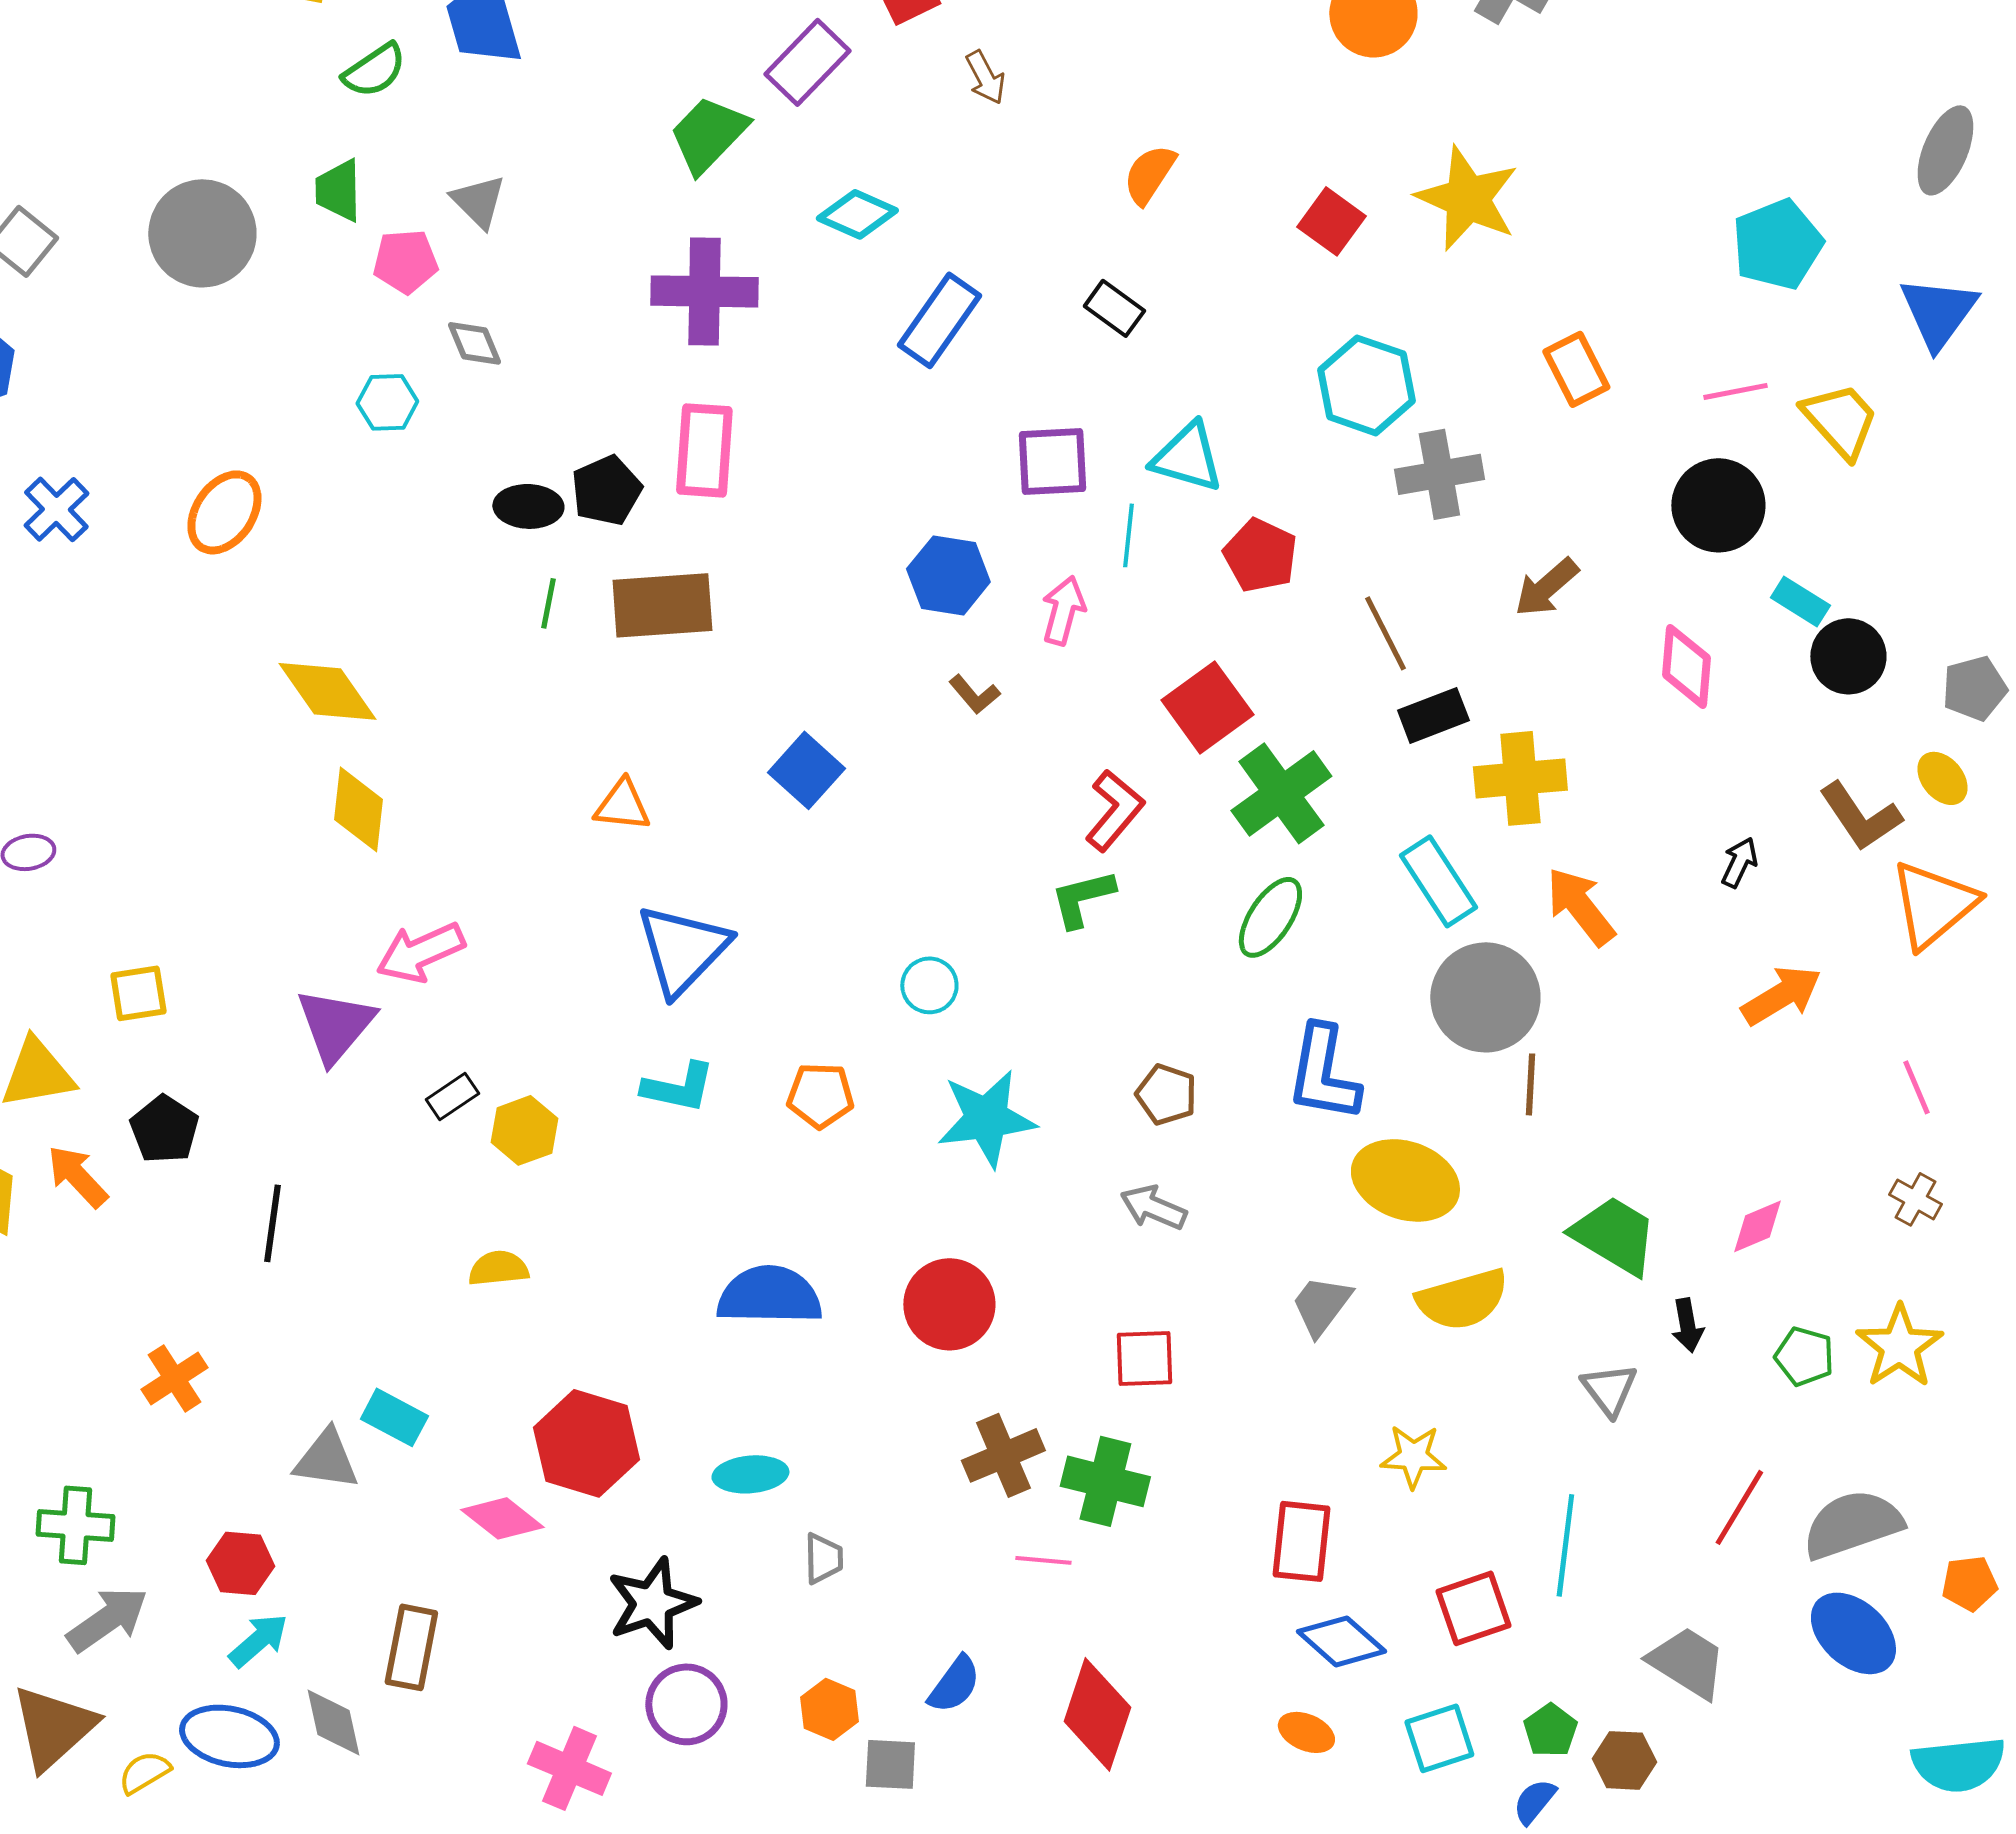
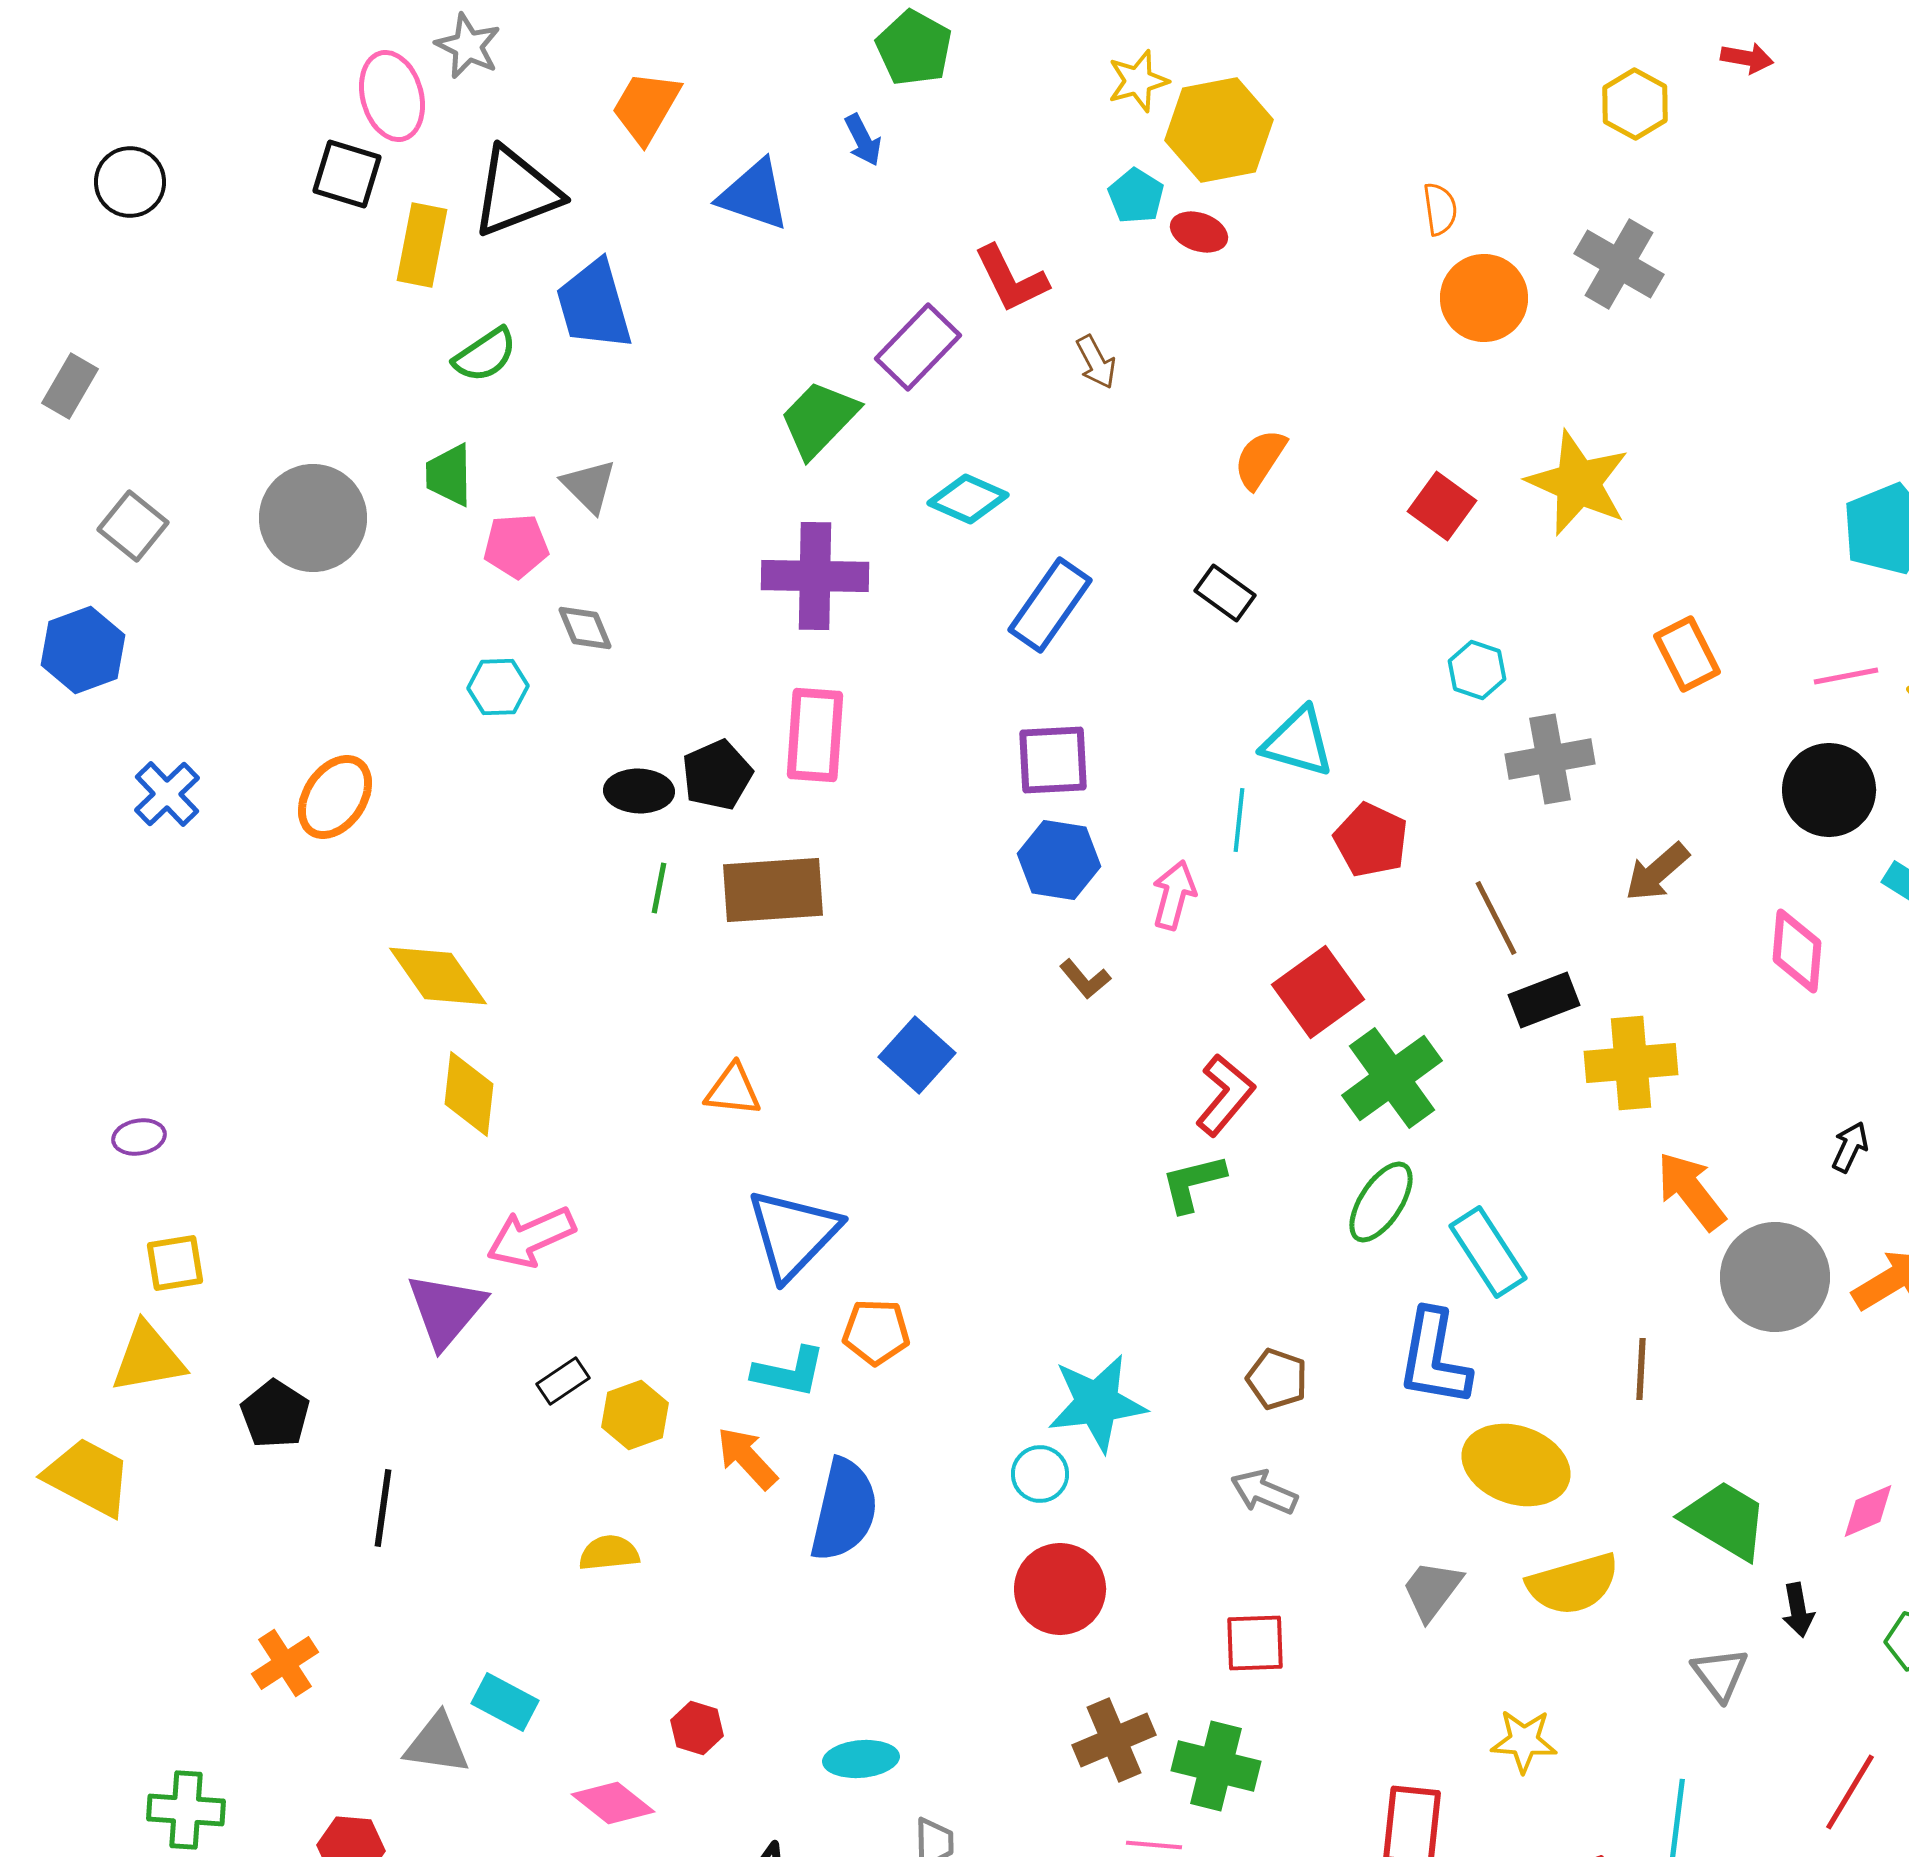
cyan hexagon: (1366, 385) -> (1477, 670), size x0.6
purple square: (1052, 461) -> (1053, 760), moved
cyan rectangle: (1438, 881) -> (1488, 1252), moved
cyan circle: (929, 985) -> (1040, 1474), moved
yellow square: (138, 993) -> (175, 1263), moved
gray circle: (1485, 997) -> (1775, 1277), moved
orange pentagon: (820, 1095) -> (876, 1332), moved
orange arrow: (77, 1176) -> (747, 1458), moved
blue semicircle: (769, 1295) -> (844, 1510), moved, turned 102
red hexagon: (586, 1443) -> (697, 1728), size x0.5

